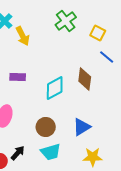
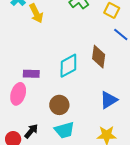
purple rectangle: (18, 77) -> (31, 74), moved
blue triangle: (82, 127) -> (109, 100), moved

